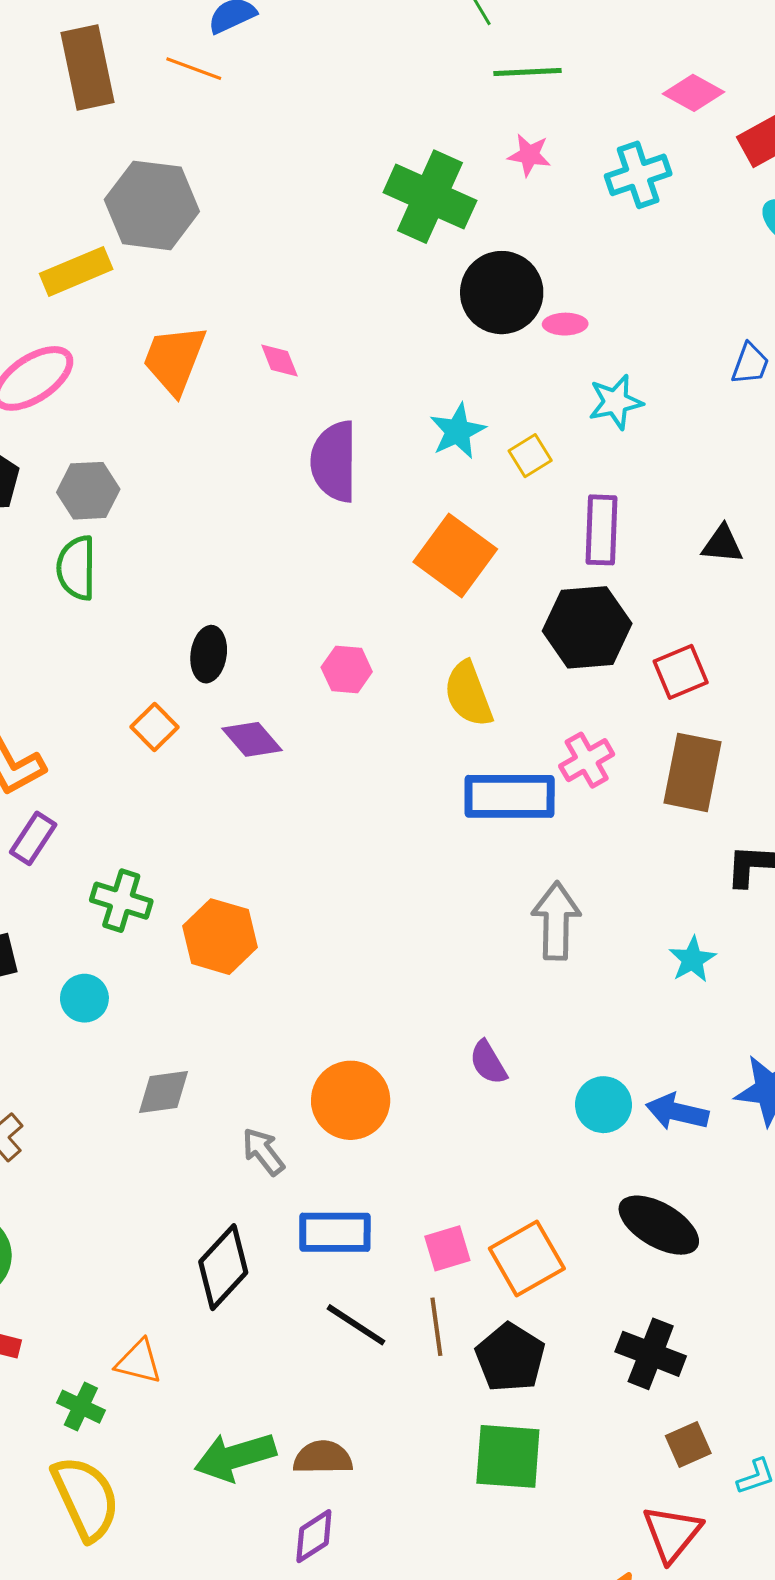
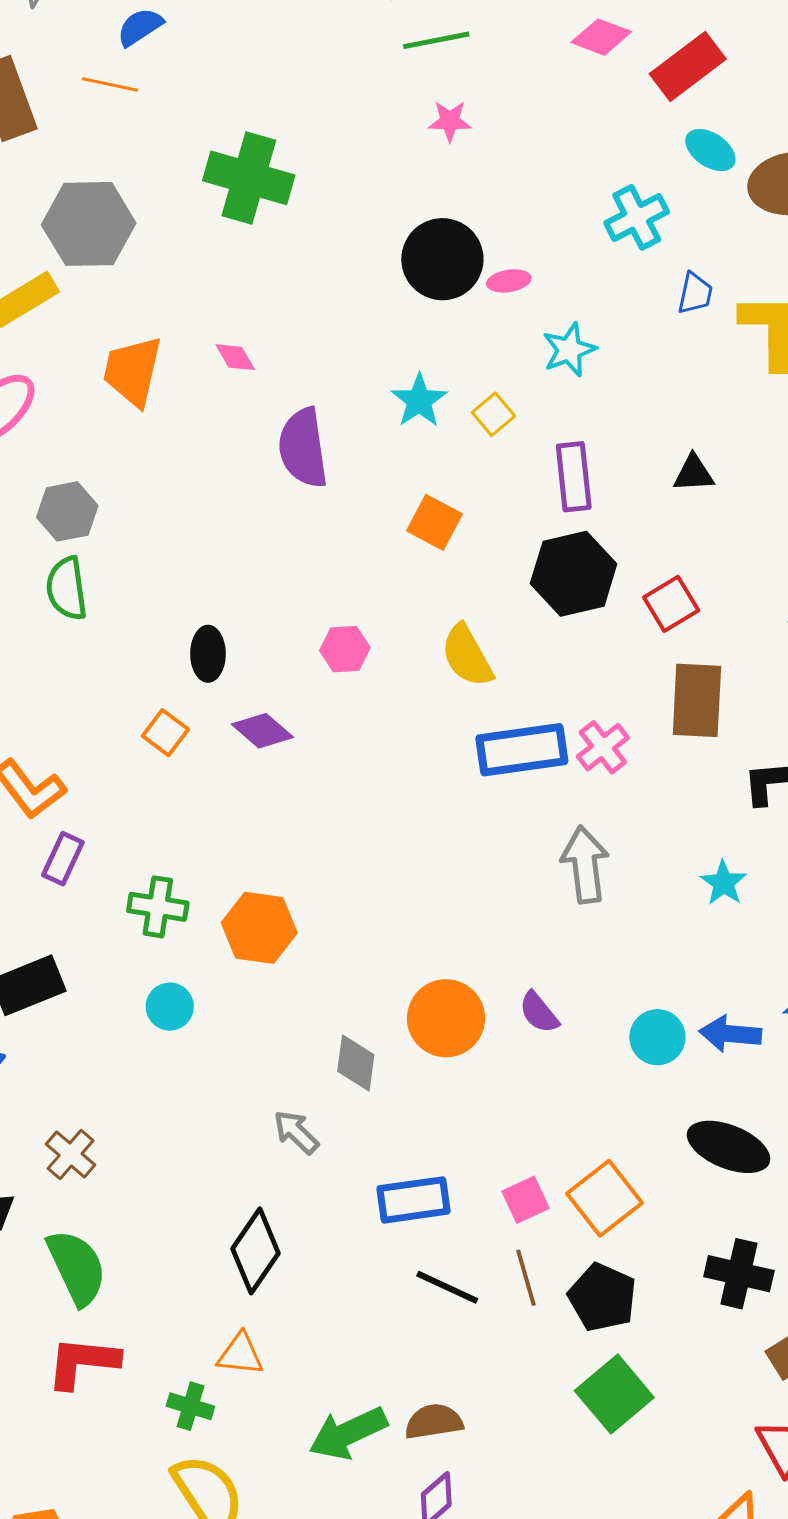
cyan cross: (638, 175) -> (637, 217), moved
green cross: (430, 197) -> (249, 178), moved
orange square: (455, 555) -> (434, 522), size x0.7
pink cross: (587, 760) -> (603, 747), moved
cyan circle: (84, 998) -> (170, 1007), moved
gray diamond: (164, 1092) -> (356, 1063), moved, turned -66
orange circle: (351, 1100) -> (446, 1018), moved
gray arrow: (263, 1152) -> (296, 1132), moved
black diamond: (223, 1267) -> (255, 1251), moved
green square: (508, 1456) -> (614, 1394), turned -36

